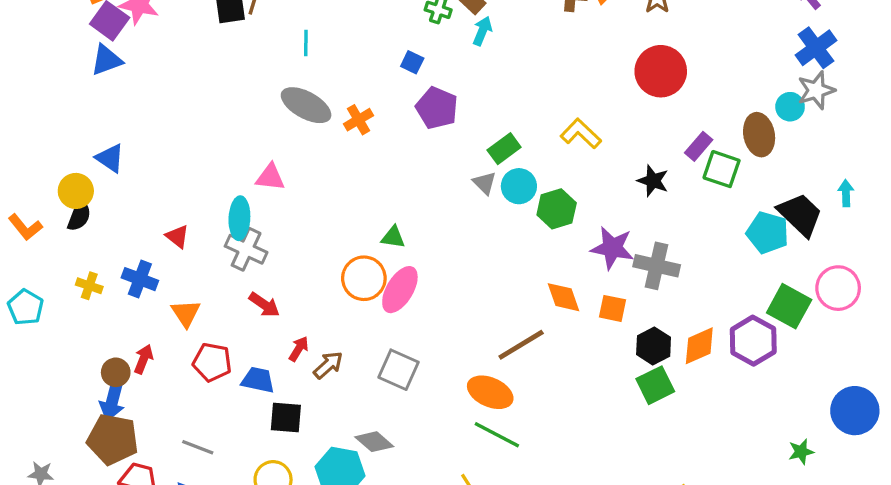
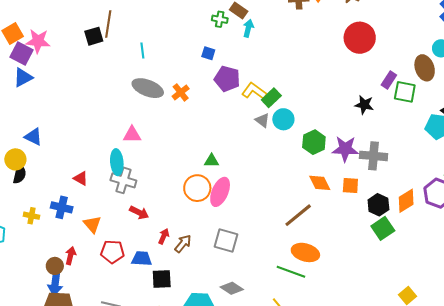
yellow L-shape: (581, 134) -> (254, 91), moved
green hexagon: (557, 209) -> (314, 142), moved
orange ellipse: (490, 392) -> (305, 252), moved
gray diamond: (374, 442) -> (232, 288), moved

